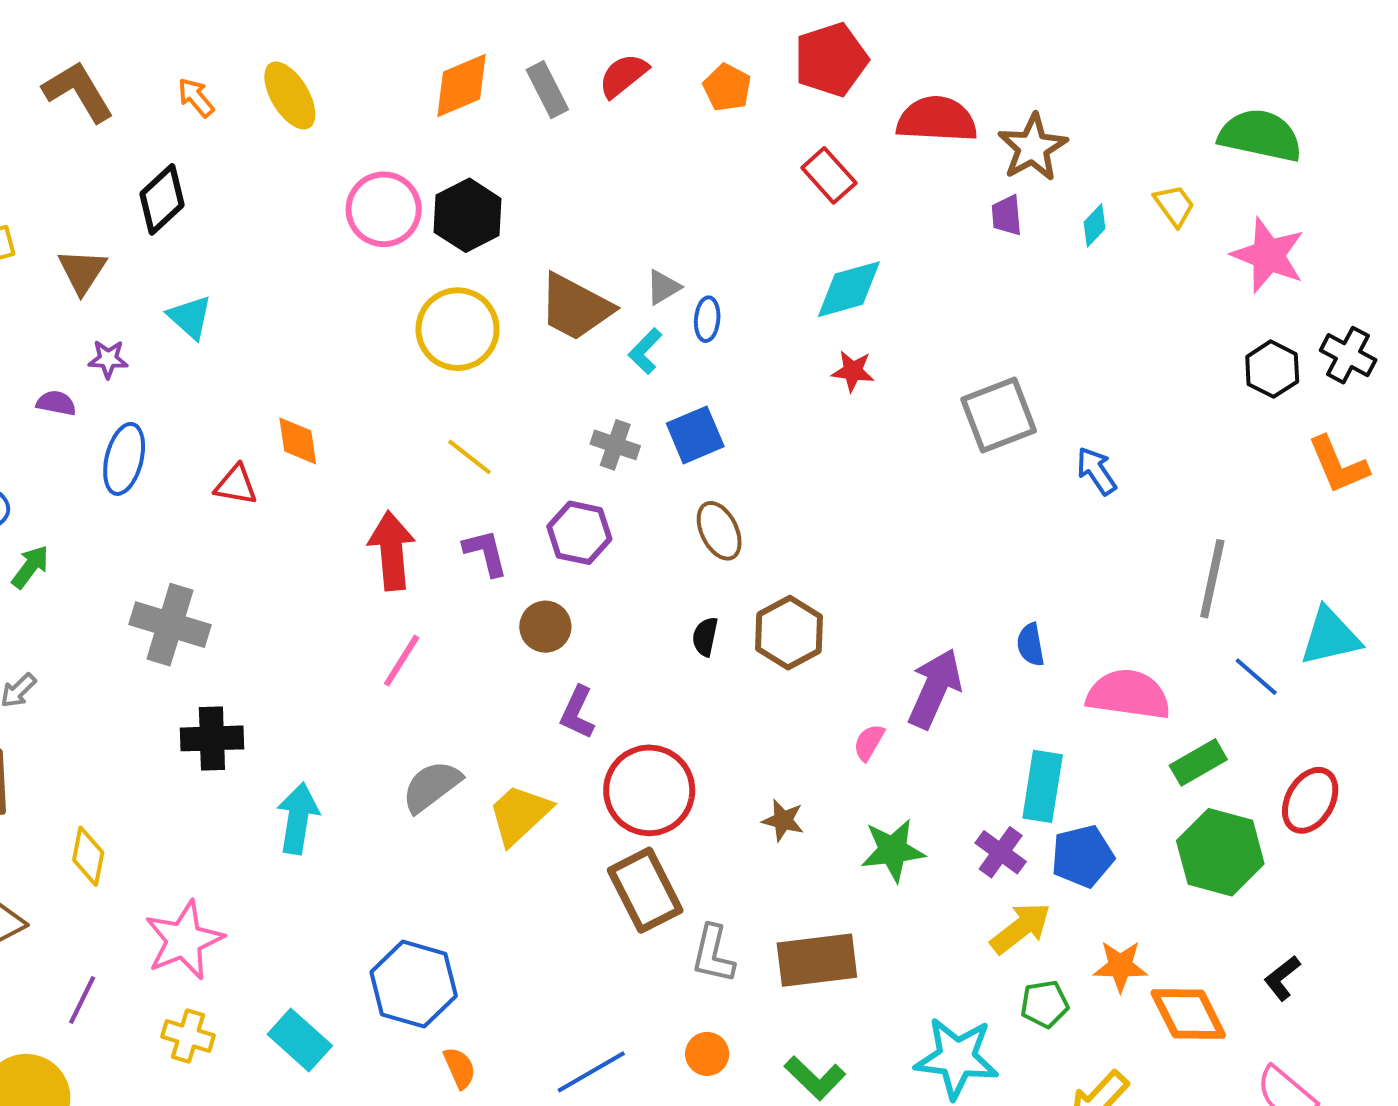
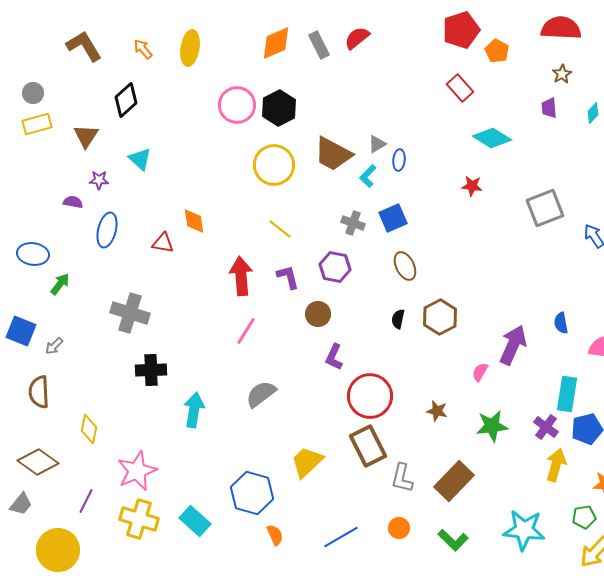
orange pentagon: (727, 88) -> (497, 51), moved
yellow ellipse: (290, 96) -> (190, 48), turned 40
red semicircle: (937, 119) -> (561, 28), moved
brown star: (1033, 147) -> (562, 74), size x0.6
cyan diamond: (849, 289) -> (492, 138), moved, turned 48
yellow trapezoid: (519, 814) -> (307, 462), moved
yellow arrow: (1021, 928) -> (556, 465), turned -36
brown rectangle: (817, 960) -> (454, 481), turned -39
green pentagon: (1045, 1004) -> (584, 517), moved
yellow cross: (188, 1036) -> (139, 519), size x1.5

